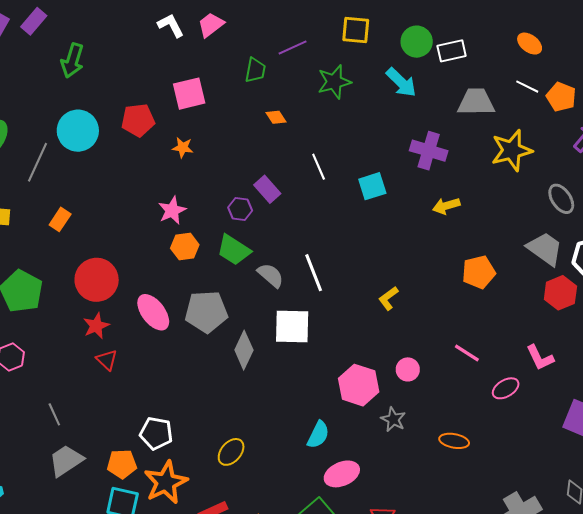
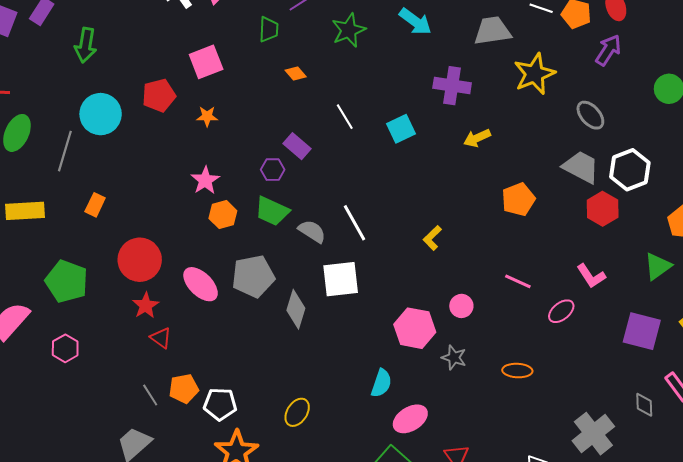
gray line: (54, 414) -> (150, 395), moved
orange pentagon: (122, 464) -> (184, 389), moved

